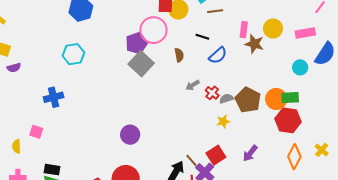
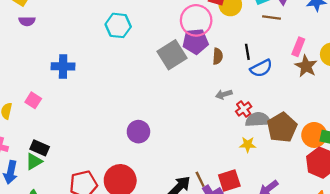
black line: (202, 37) -> (247, 52), moved, turned 48
purple pentagon: (137, 43) -> (195, 41), moved
cyan hexagon: (73, 54) -> (118, 25), moved
gray semicircle: (226, 99) -> (258, 120), size x1.5

